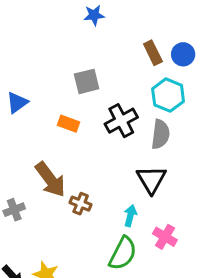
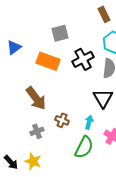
orange rectangle: (68, 124) -> (48, 61), size x1.6
brown cross: (81, 204) -> (62, 120), moved
gray cross: (14, 210) -> (37, 131), moved

